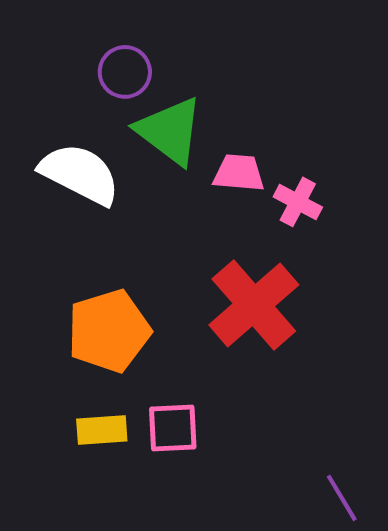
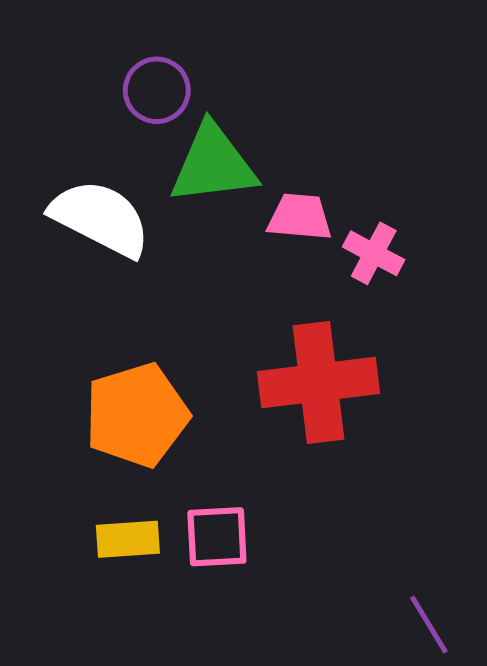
green triangle: (170, 131) -> (213, 164), turned -44
red cross: (254, 305) -> (319, 382), turned 34

